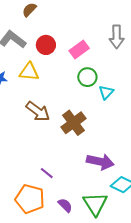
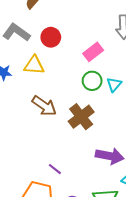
pink rectangle: (79, 49) -> (93, 52), moved
green circle: (87, 77) -> (92, 81), moved

